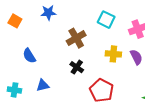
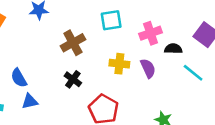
cyan square: (106, 20) -> (111, 20), turned -36
blue semicircle: (29, 56) -> (19, 78), moved

